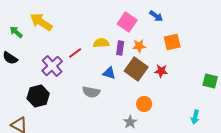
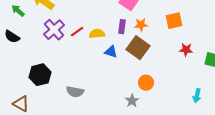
yellow semicircle: (101, 43) -> (97, 34), moved
purple cross: (52, 66) -> (54, 30), moved
red star: (161, 71) -> (186, 50), moved
gray semicircle: (91, 92) -> (75, 92), moved

